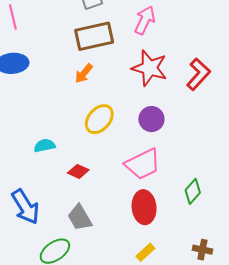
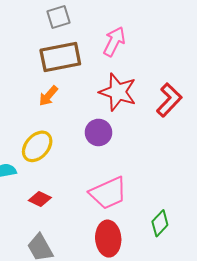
yellow ellipse: (99, 119) -> (37, 146), moved
purple circle: (151, 119) -> (99, 132), moved

